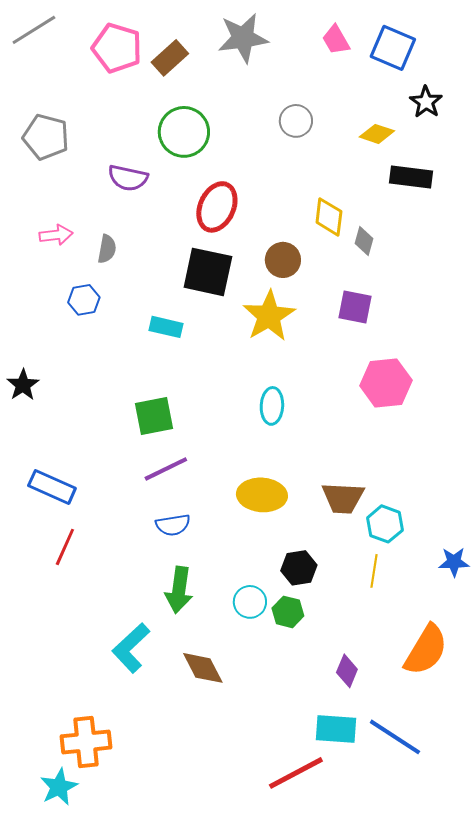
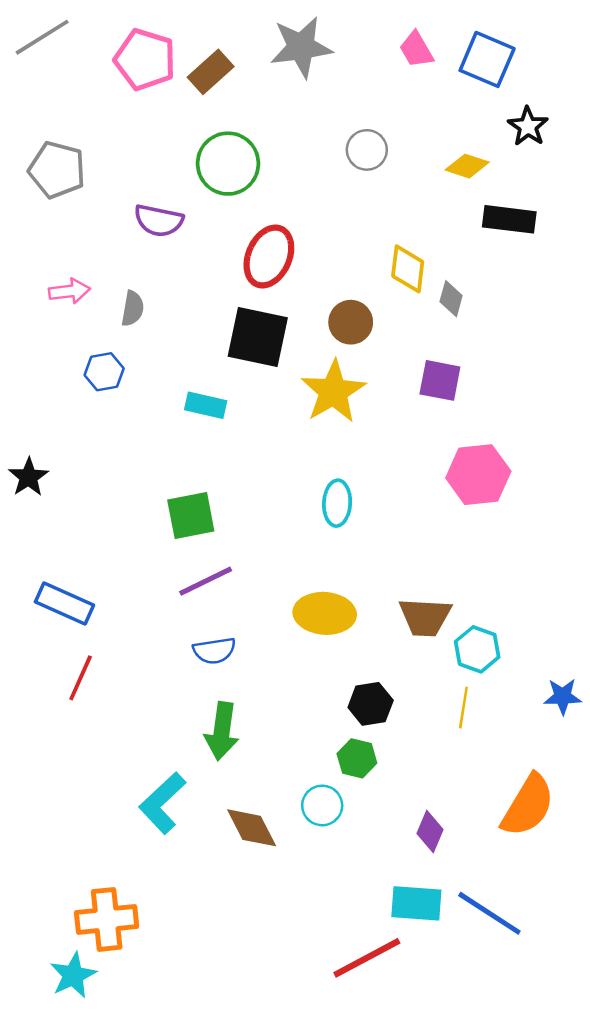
cyan circle: (250, 602) -> (322, 805), moved

